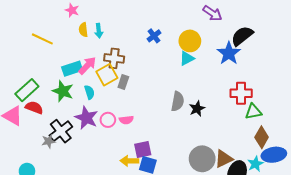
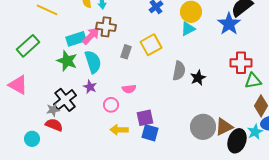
brown cross: (114, 58) -> (106, 27), moved
yellow square: (107, 75) -> (151, 45), moved
green rectangle: (27, 90) -> (28, 46), moved
cyan semicircle: (89, 92) -> (93, 62), size x1.6
red semicircle: (34, 108) -> (54, 125), moved
purple star: (86, 118) -> (90, 87), size x0.6
pink circle: (108, 120) -> (111, 105), moved
yellow arrow: (129, 161) -> (119, 130), moved

